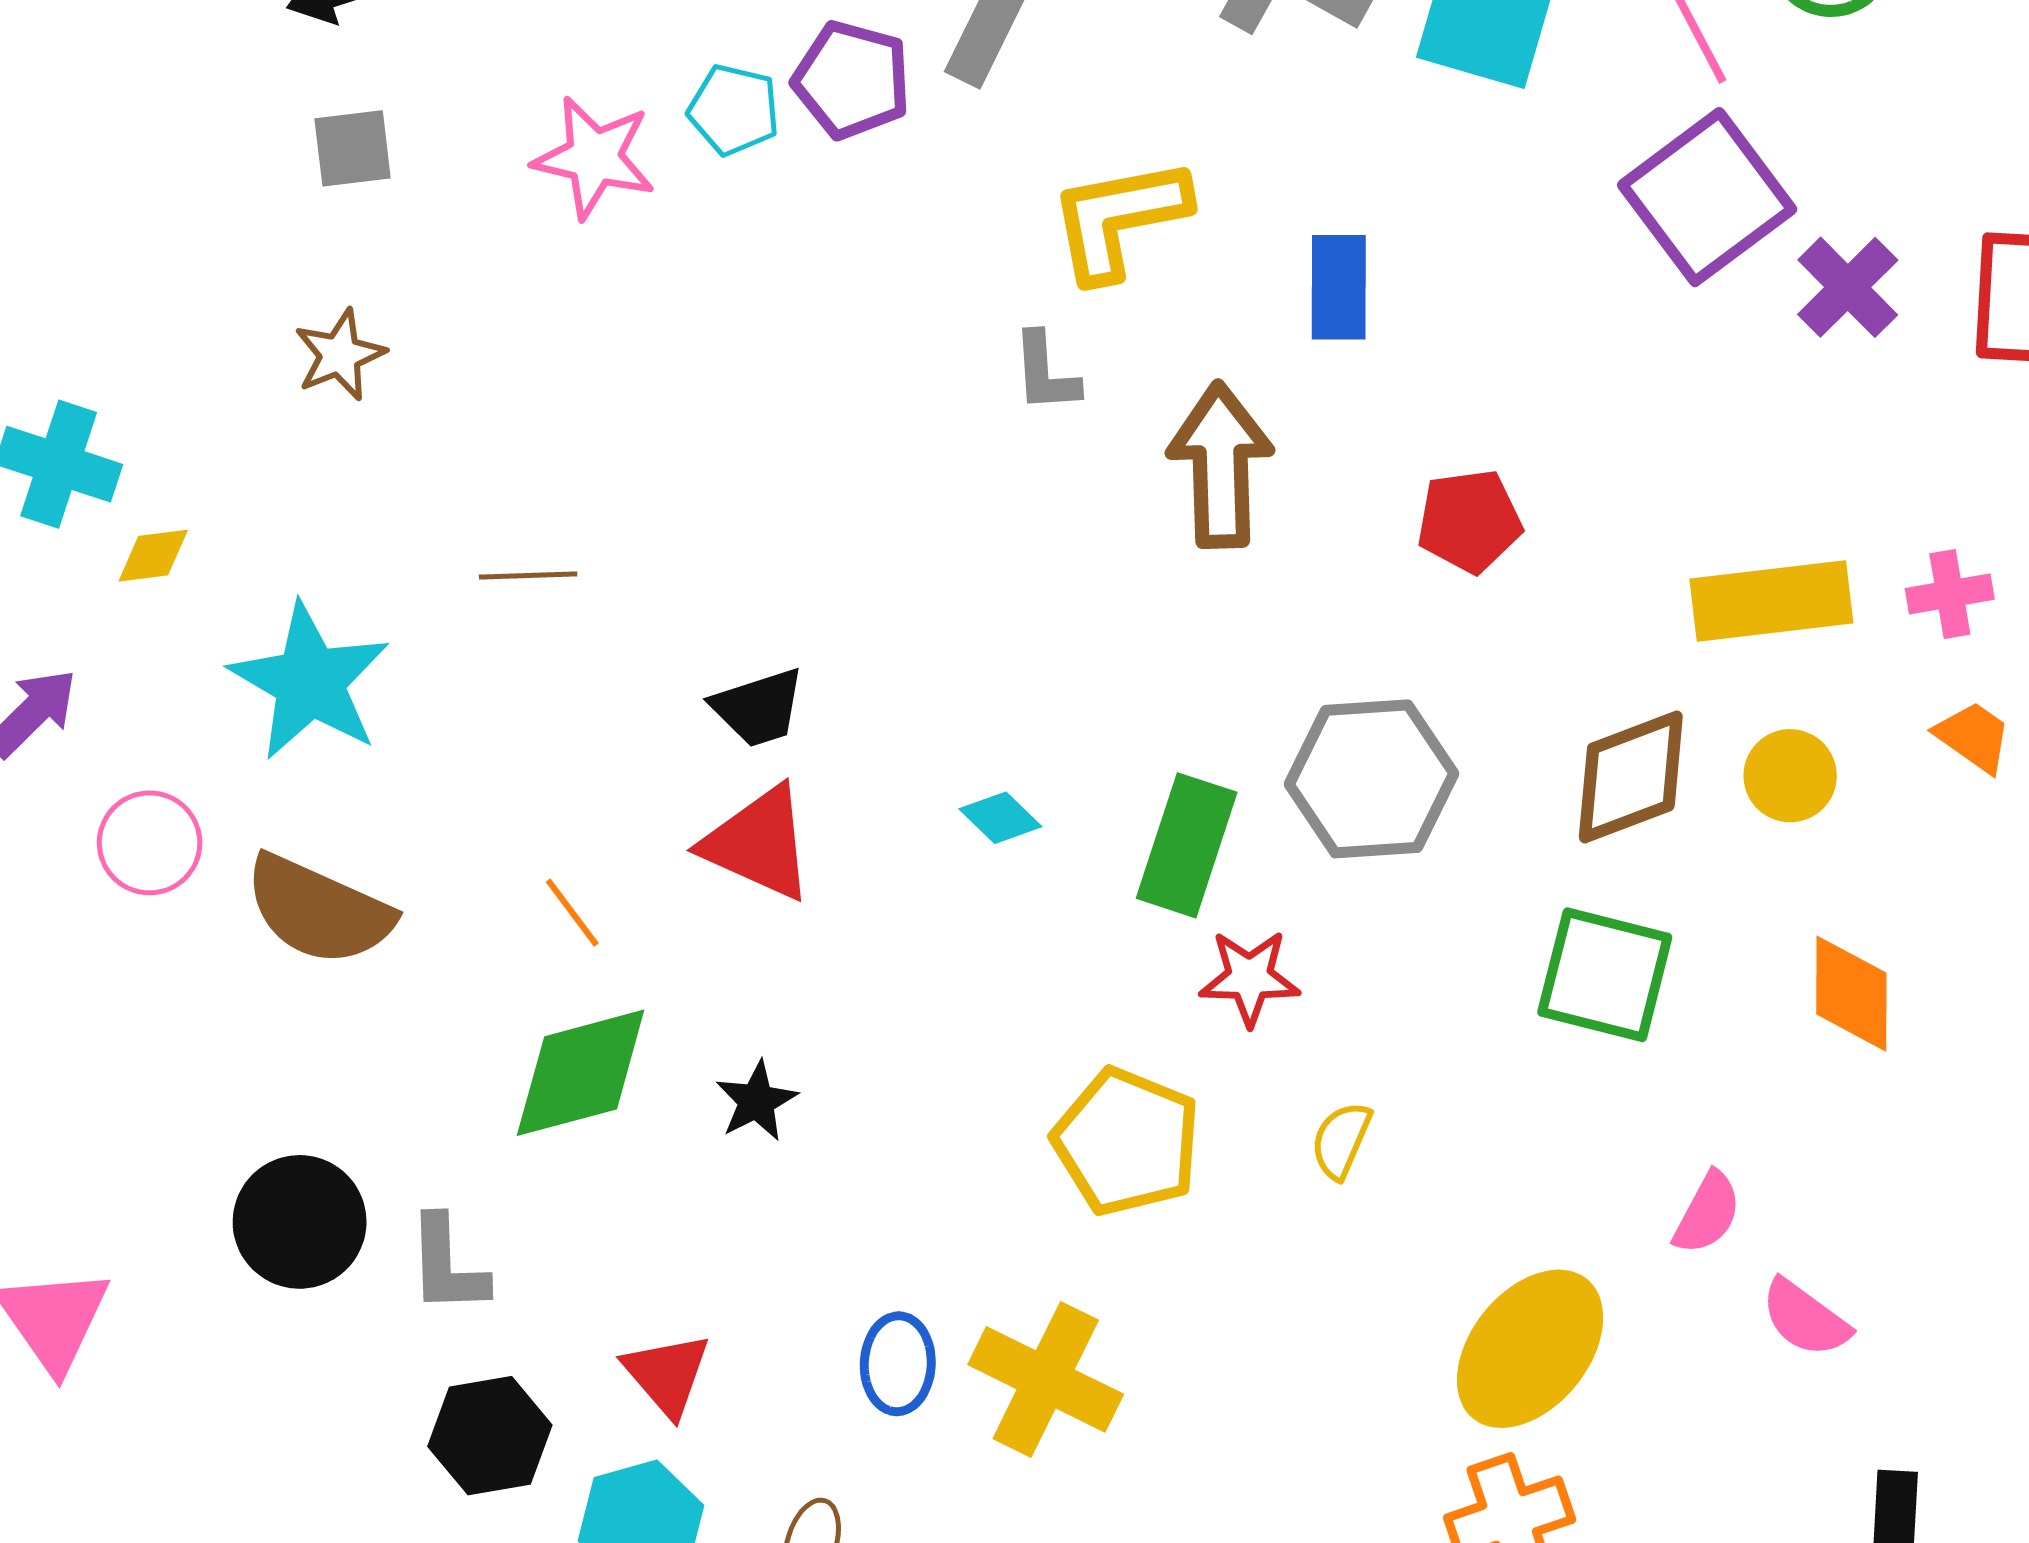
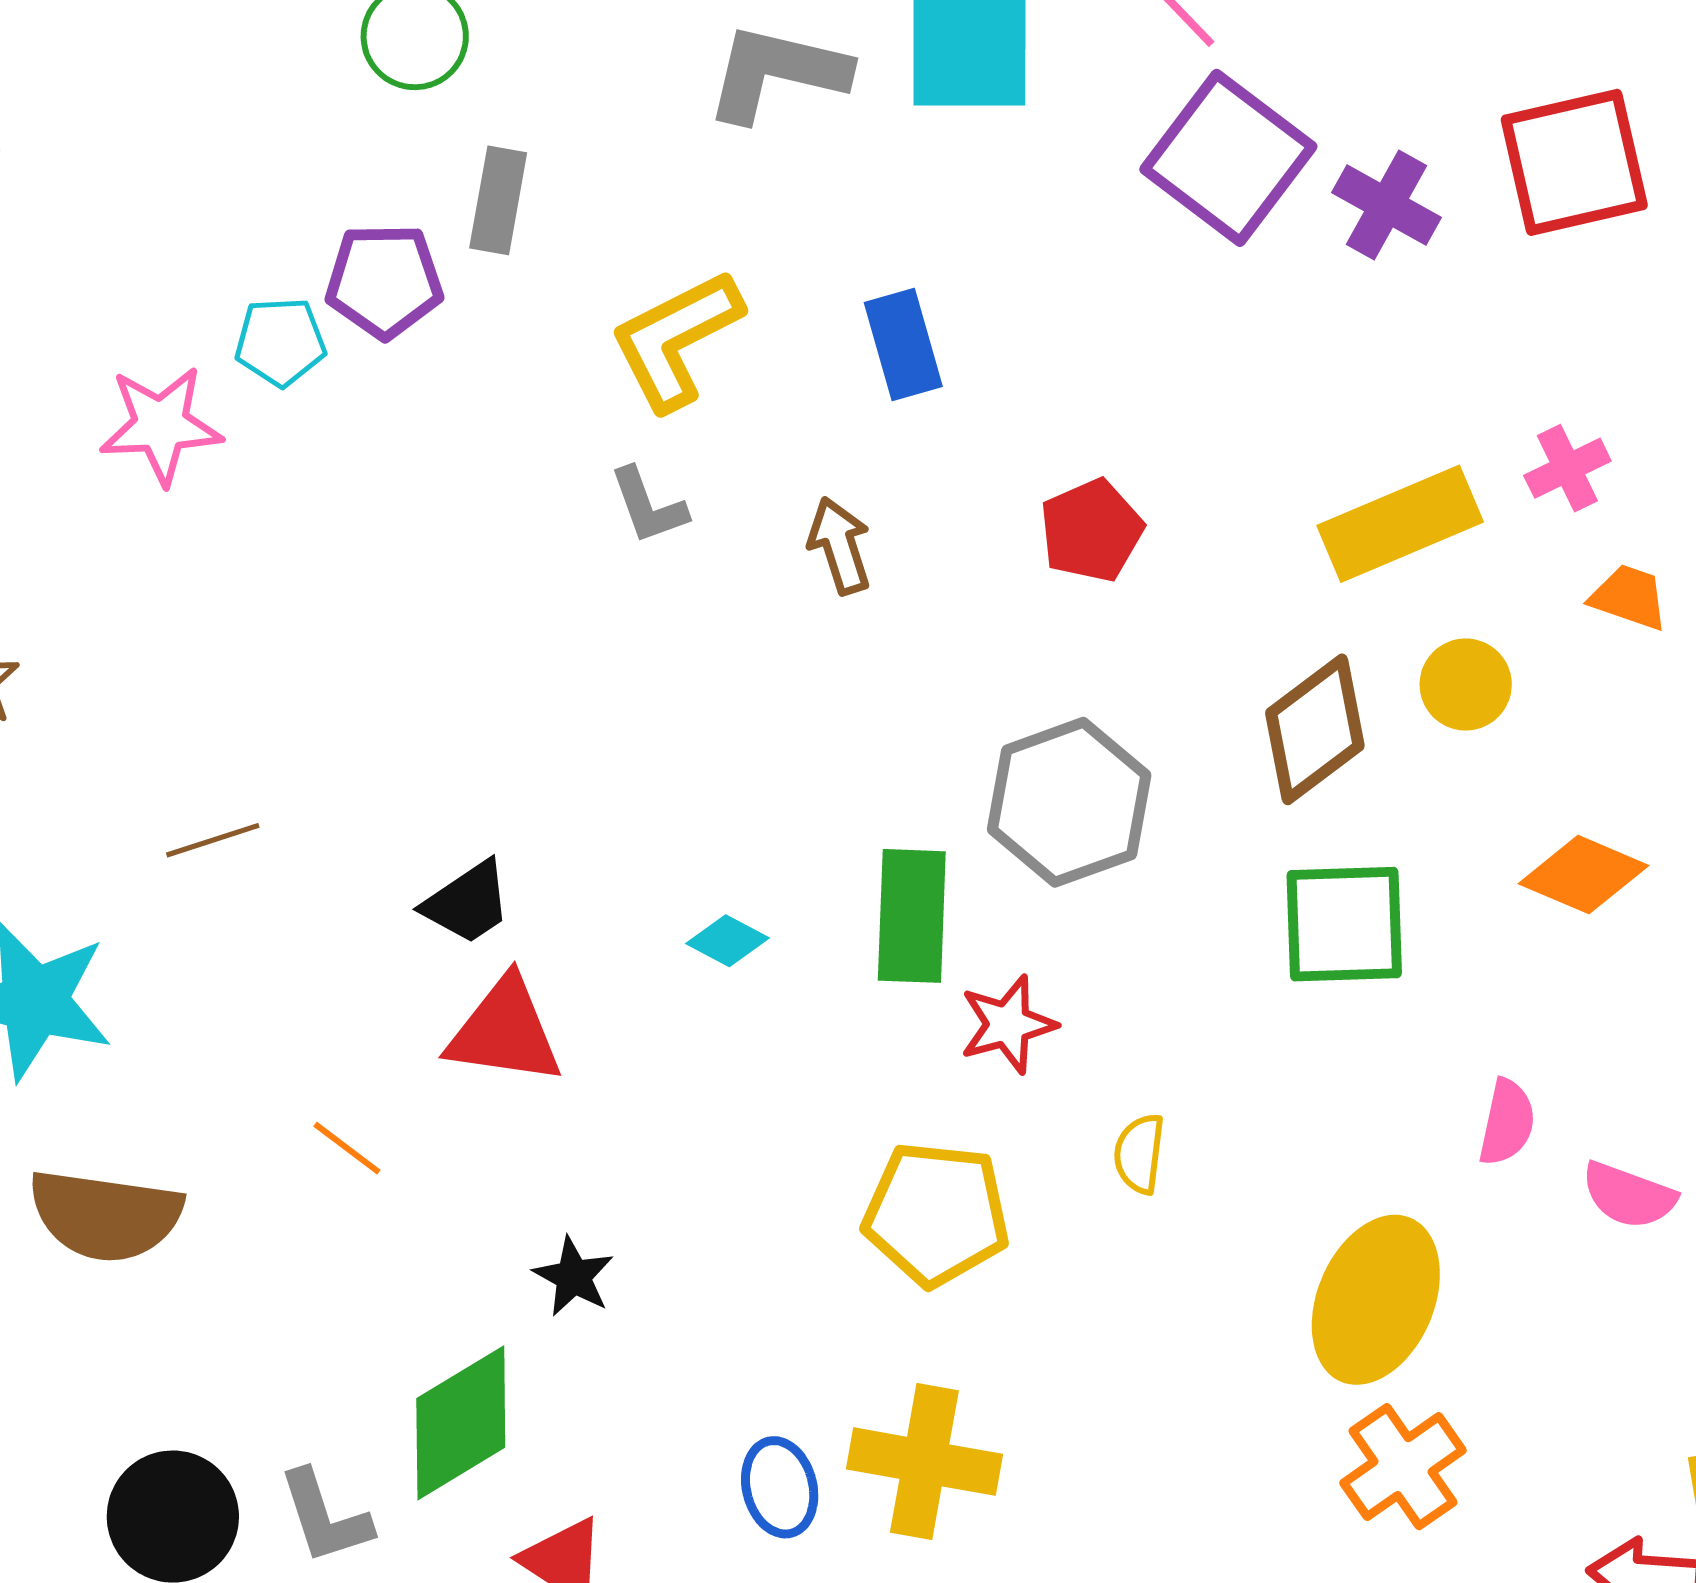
brown arrow: (1220, 465) -> (840, 546), size x0.6
orange diamond: (1851, 994) -> (1584, 875), turned -51
green diamond: (581, 1073) -> (461, 1423), moved

